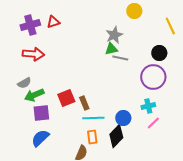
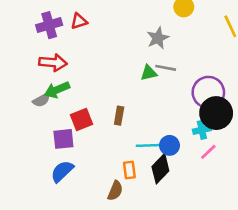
green triangle: (111, 49) -> (149, 73), moved
black circle: (159, 53) -> (216, 113), moved, size x1.6
green arrow: (34, 95) -> (57, 90), moved
red square: (66, 98) -> (82, 120), moved
brown rectangle: (84, 103) -> (119, 116), moved, turned 32
cyan line: (93, 118) -> (150, 145), moved

